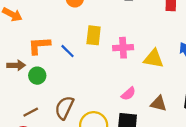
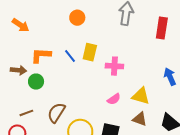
blue line: (68, 51) -> (70, 56), moved
yellow triangle: (153, 59) -> (141, 96), moved
pink semicircle: (128, 94) -> (114, 99), moved

